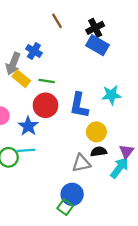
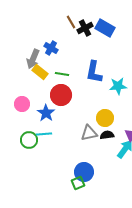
black cross: (95, 28) -> (85, 28), moved
blue rectangle: (98, 45) -> (105, 28), moved
blue L-shape: (79, 105) -> (94, 72), moved
gray triangle: (81, 163) -> (89, 133), moved
green square: (65, 207) -> (78, 183), turned 32

